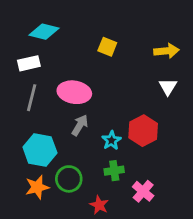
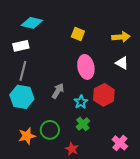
white triangle: (168, 87) -> (122, 63), turned -32
pink ellipse: (74, 92) -> (86, 67), moved, turned 70
cyan hexagon: (40, 150) -> (22, 97), moved
green cross: (114, 171) -> (83, 124), turned -32
pink cross: (143, 191) -> (120, 143), moved

